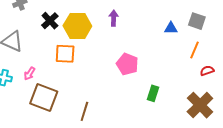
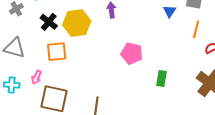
blue triangle: (171, 28) -> (169, 11), turned -48
orange square: (65, 54) -> (57, 52), moved

